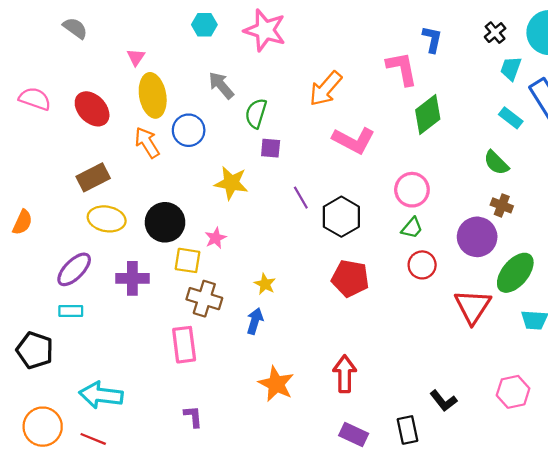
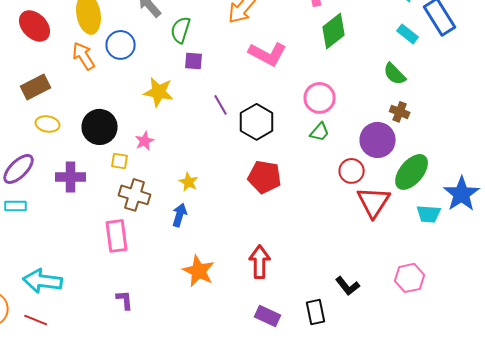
yellow ellipse: (107, 219) -> (48, 124), size x0.7
yellow square: (187, 260) -> (120, 161), size x0.7
red circle: (422, 265) -> (352, 171), moved

